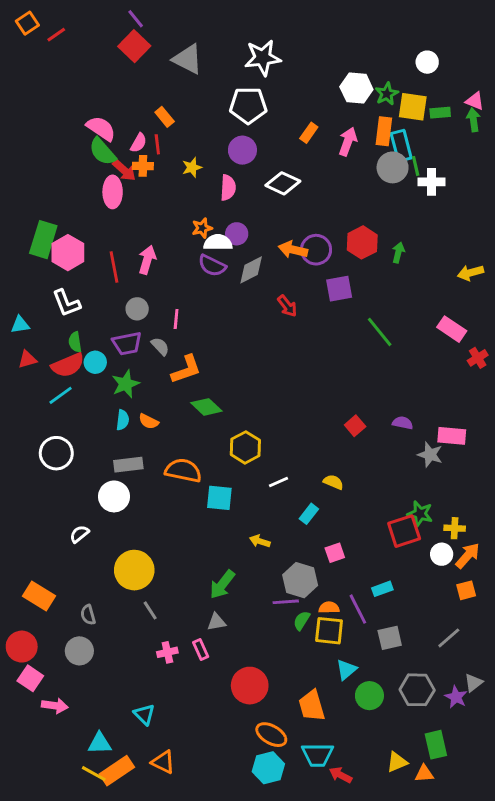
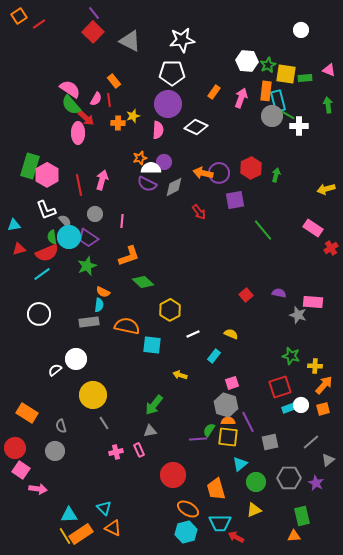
white circle: (427, 62) -> (301, 30), moved
green arrow: (473, 120) -> (328, 105), moved
purple circle: (242, 150) -> (168, 104), size x1.4
orange cross: (143, 166) -> (118, 123), moved
green line: (416, 166) -> (288, 115), turned -48
purple trapezoid: (127, 343) -> (88, 238), turned 45
gray semicircle: (160, 346) -> (65, 221), moved
cyan circle: (95, 362) -> (69, 237), moved, size x1.5
cyan semicircle: (123, 420) -> (99, 305), moved
white circle: (114, 496) -> (76, 359), moved
red square: (404, 531) -> (280, 387), moved
white circle: (442, 554) -> (301, 405), moved
gray hexagon: (300, 580) -> (226, 405), moved
cyan rectangle: (382, 589) -> (289, 408), moved
purple line: (286, 602) -> (198, 439), moved
gray triangle: (473, 683) -> (328, 460), moved
cyan triangle: (144, 714) -> (104, 508), moved
yellow triangle: (397, 762) -> (254, 510), moved
yellow line: (94, 774) -> (65, 536), turned 30

